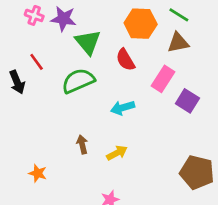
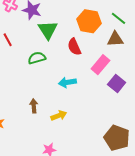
green semicircle: (78, 81) -> (37, 58), size x0.7

